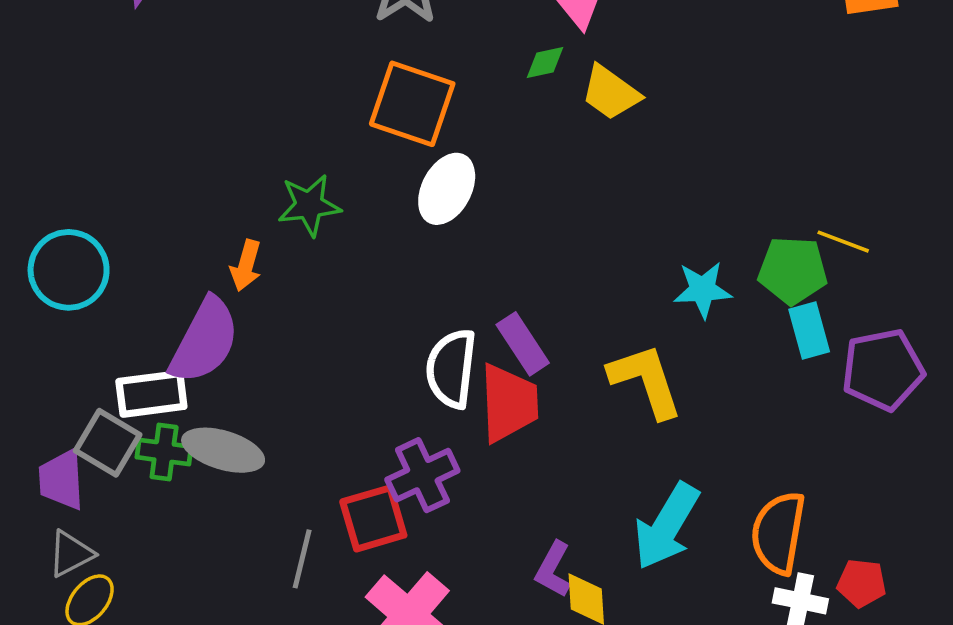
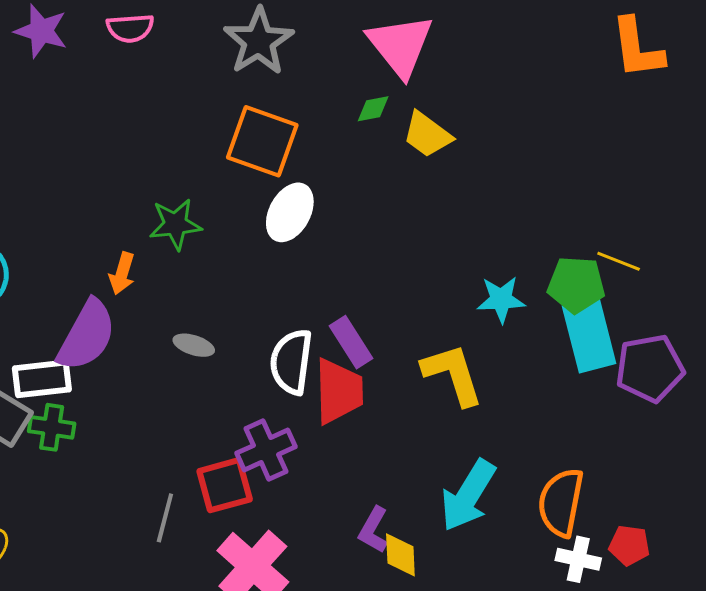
cyan rectangle: (809, 331) -> (589, 335), size x1.6
gray ellipse: (223, 450) -> (194, 345), moved, size x0.6

